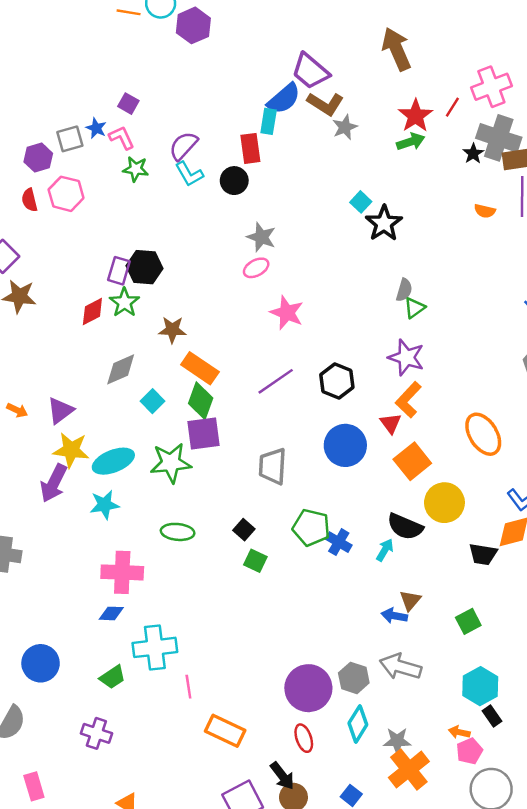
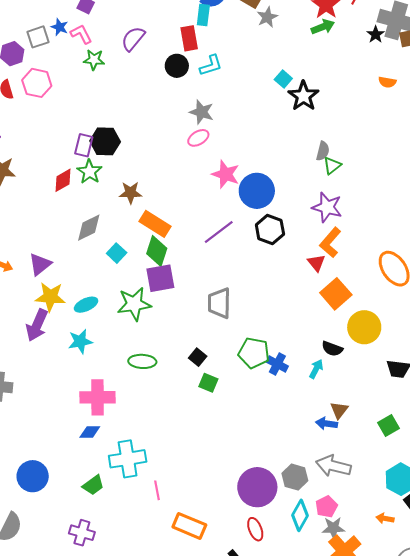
cyan L-shape: (189, 174) -> (211, 65), moved, turned -75
blue circle: (345, 445) -> (257, 191), moved
cyan ellipse: (113, 461) -> (86, 305), size x0.7
black semicircle: (405, 527) -> (332, 349), size x0.7
pink pentagon: (469, 751) -> (326, 507), moved

